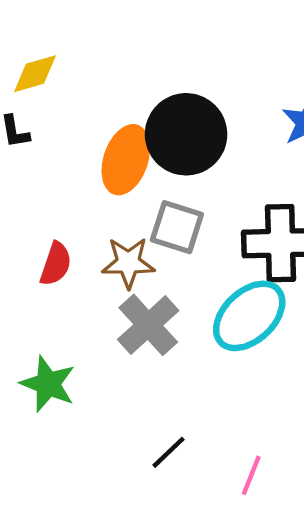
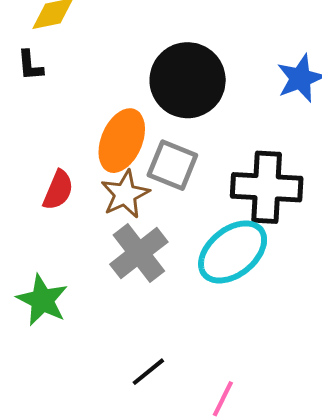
orange ellipse: (126, 160) -> (122, 141), moved
brown star: (128, 263) -> (125, 194), turned -30

